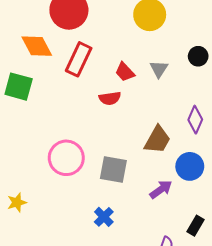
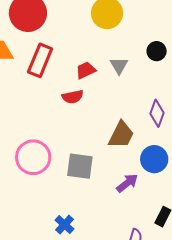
red trapezoid: (125, 72) -> (86, 70), turned 110
blue cross: (104, 217) -> (65, 225), moved

